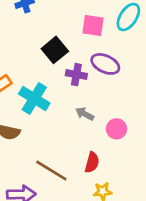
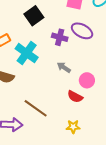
black square: (55, 50) -> (34, 16), moved
red semicircle: (92, 162) -> (75, 97), moved, turned 98

